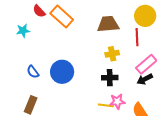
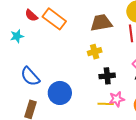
yellow cross: (112, 54) -> (95, 52), moved
blue semicircle: (33, 72) -> (30, 76), size x1.5
blue circle: (62, 72) -> (60, 93), moved

